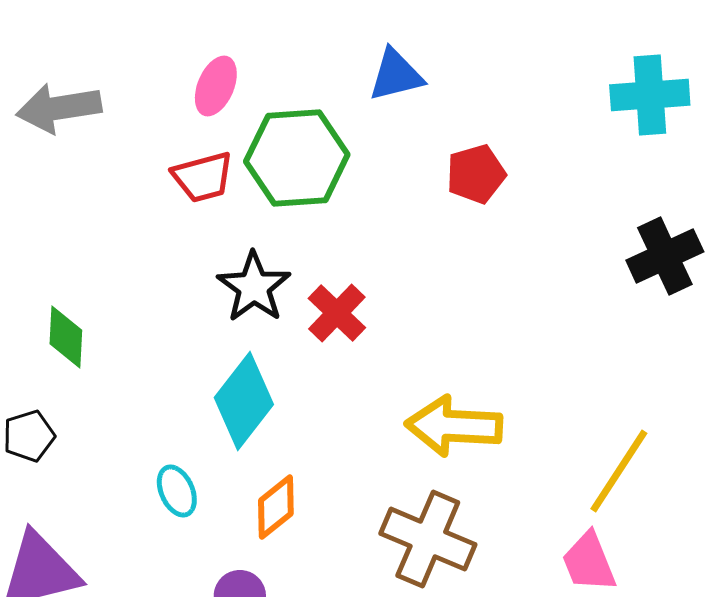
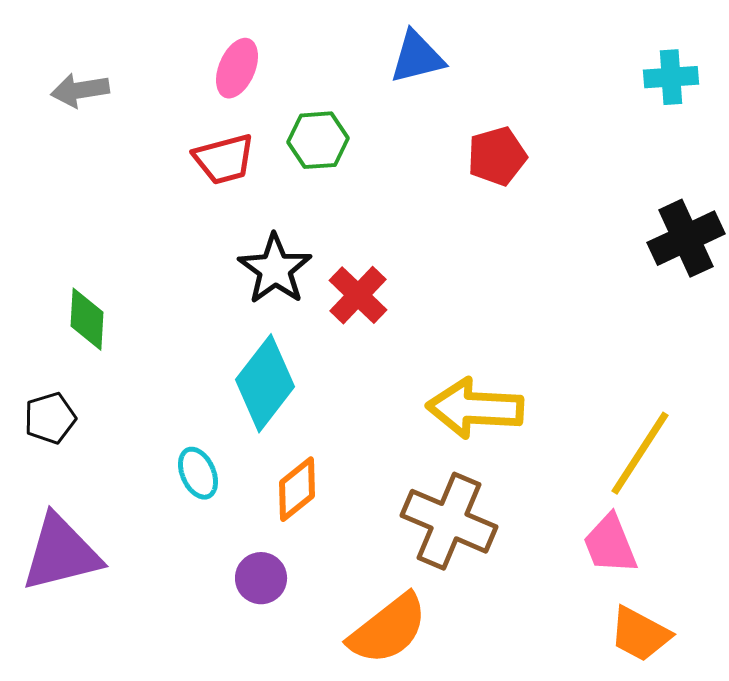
cyan cross: (650, 95) -> (671, 77), size x0.7
gray arrow: (59, 108) -> (80, 90), size x0.7
green hexagon: (297, 158) -> (318, 140), size x0.6

